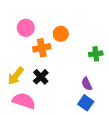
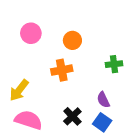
orange cross: (42, 48) -> (62, 70), moved
black cross: (41, 77) -> (72, 116), moved

